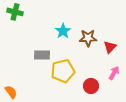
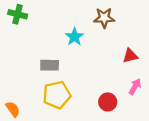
brown star: (88, 38) -> (104, 18), moved
red triangle: (110, 47) -> (130, 56), turned 32
yellow pentagon: (63, 71) -> (57, 95), moved

